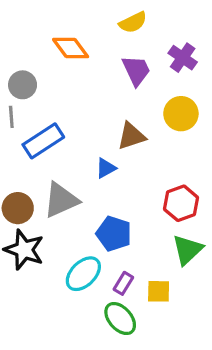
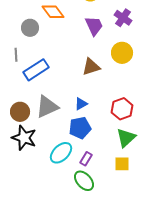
gray circle: (23, 85) -> (30, 28), moved
blue triangle: (106, 168) -> (81, 104), moved
blue pentagon: (114, 234) -> (80, 128), turned -30
yellow square: (159, 291) -> (122, 164), moved

